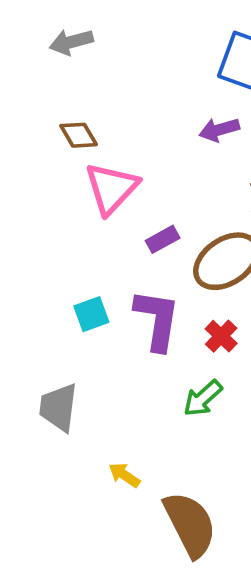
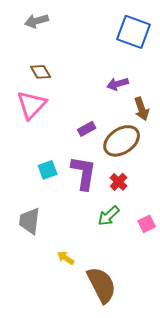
purple arrow: (219, 130) -> (118, 84), moved
pink triangle: (111, 188) -> (32, 105), moved

